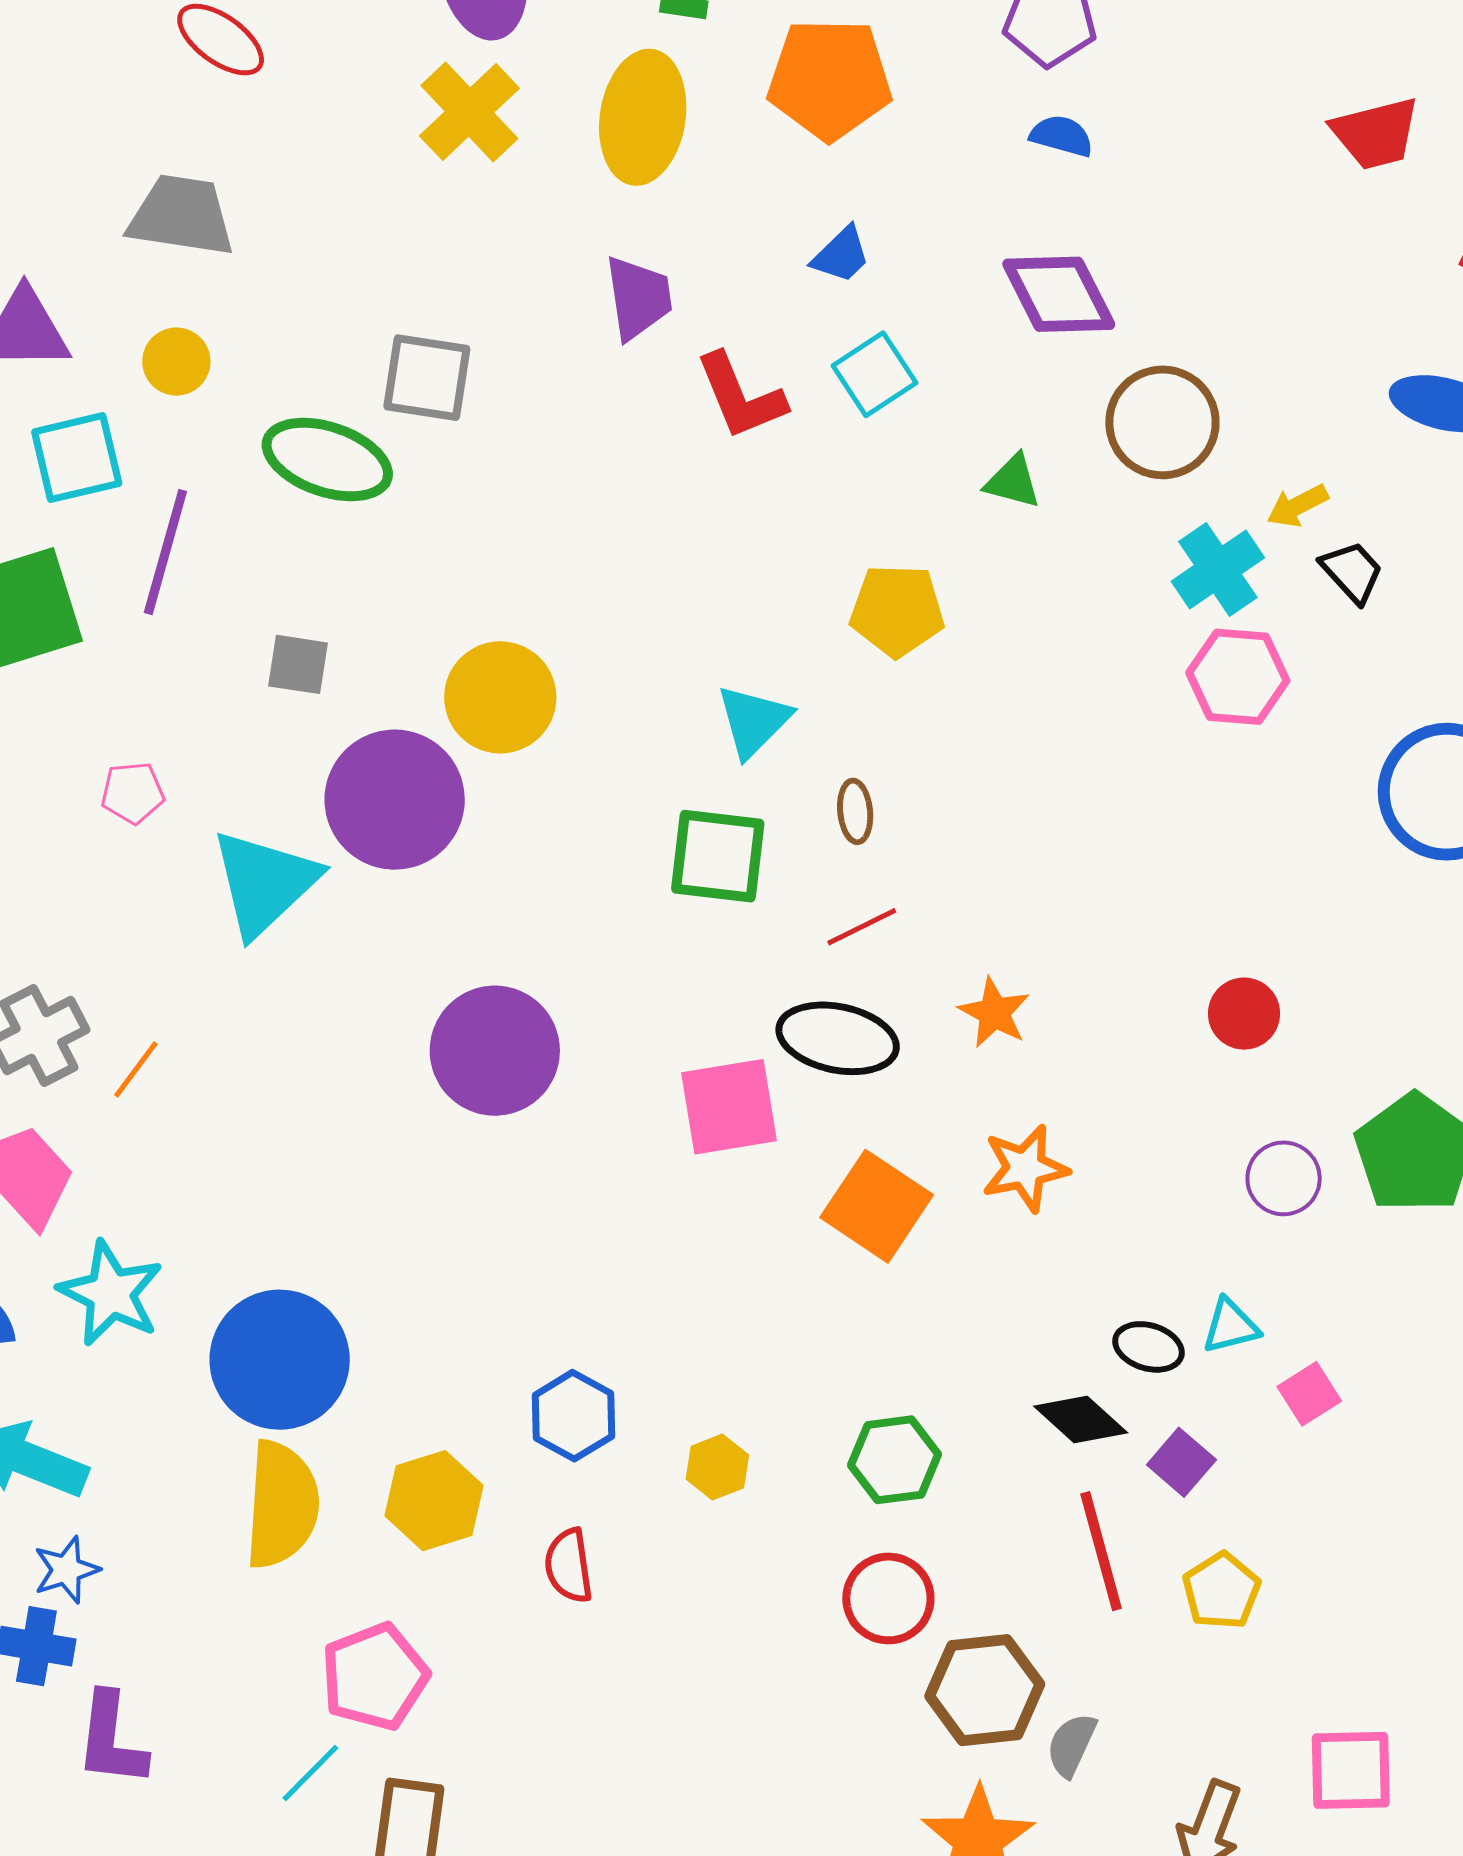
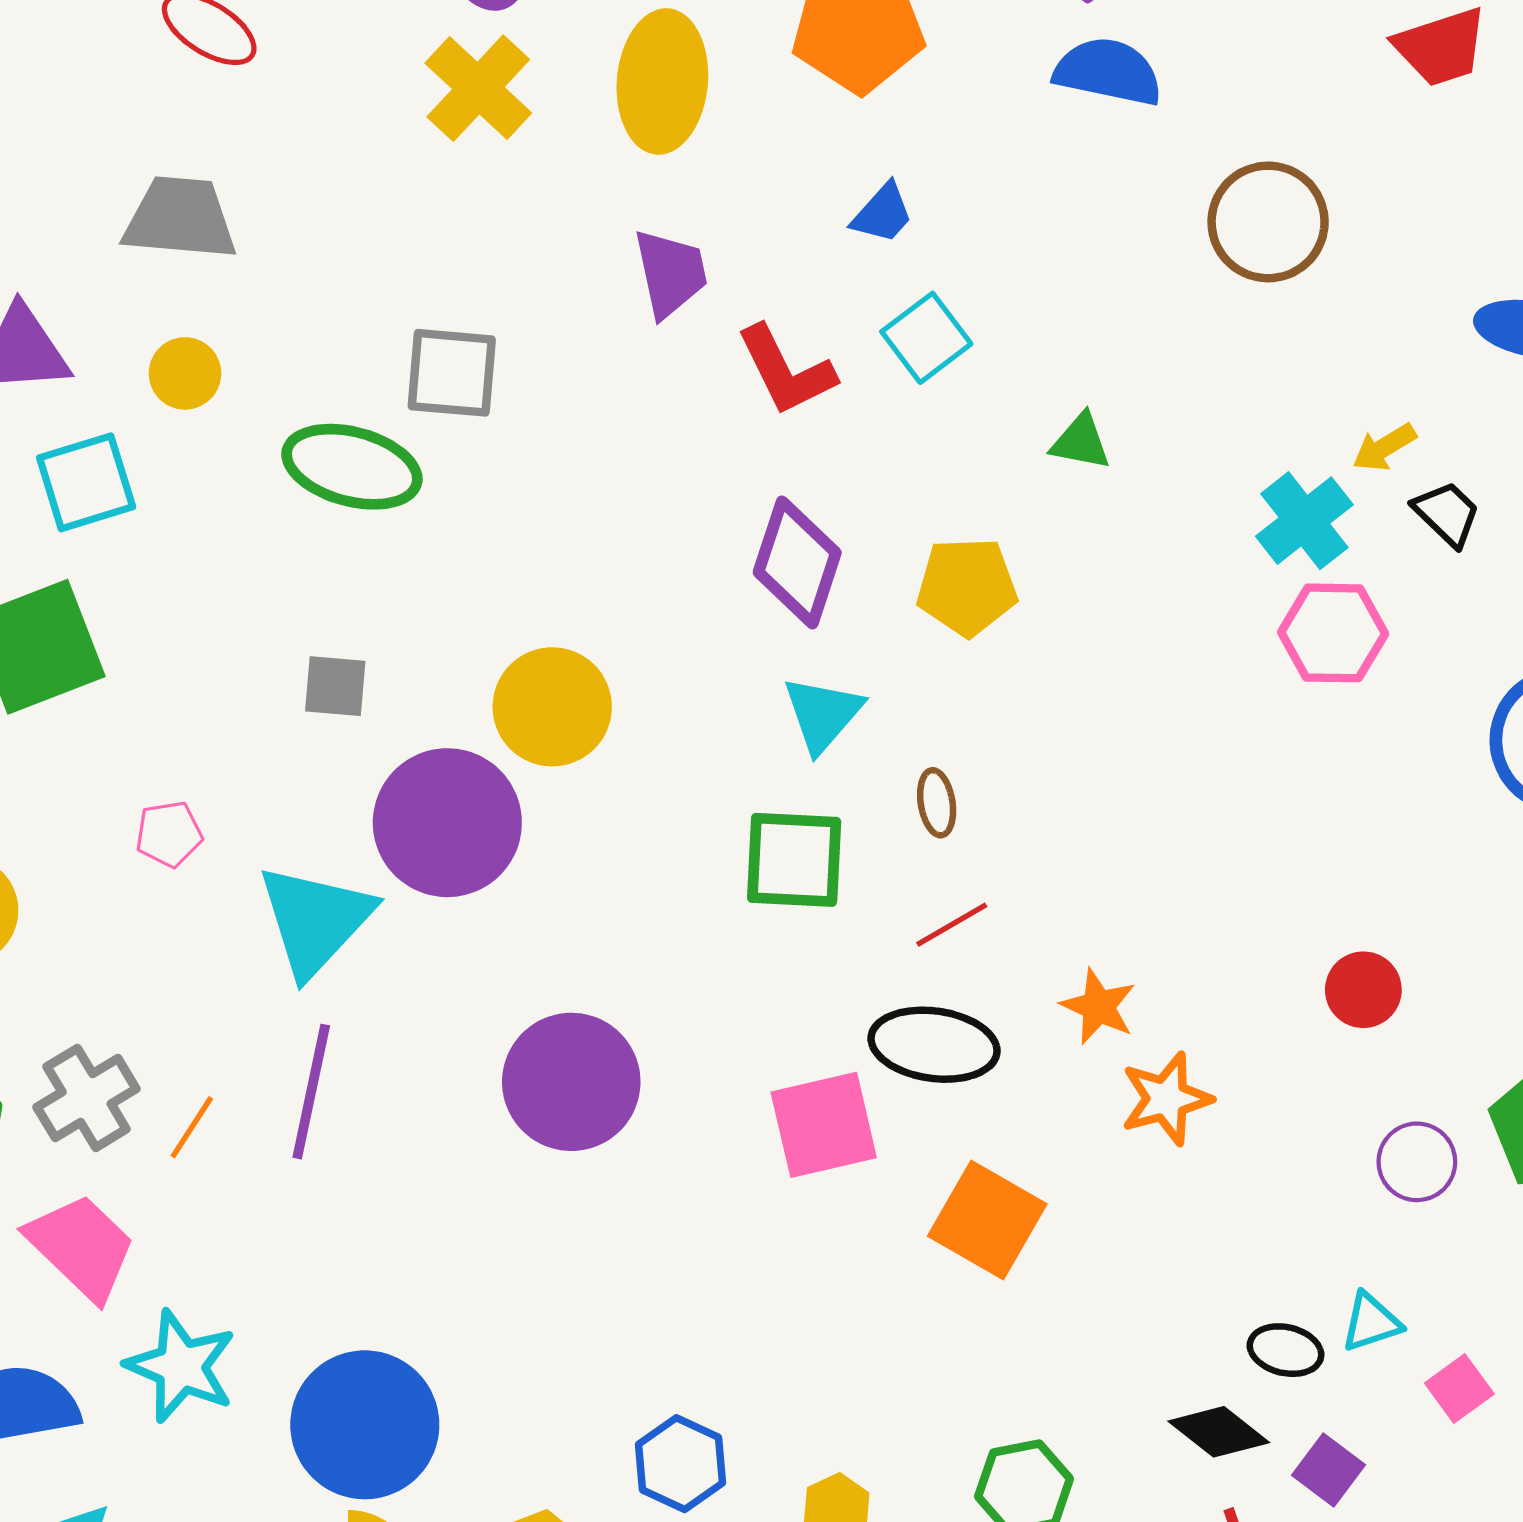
blue semicircle: (1062, 136) -> (1108, 72), size x1.6
purple diamond: (1059, 294) -> (797, 562), moved, turned 49
brown circle: (1162, 422) -> (1268, 222), moved
purple line: (165, 552) -> (311, 1092), moved
orange star: (1025, 1168) -> (1166, 1099), moved

